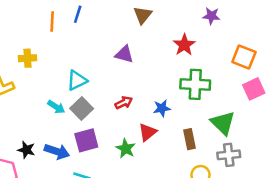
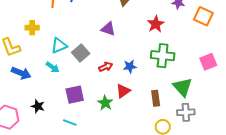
orange square: (244, 57) -> (203, 16), moved
cyan triangle: (77, 80) -> (59, 46), moved
blue star: (162, 108) -> (130, 66), moved
gray square: (82, 109) -> (81, 53), moved
black star: (26, 150) -> (38, 106), moved
blue arrow: (57, 152) -> (21, 73), moved

